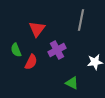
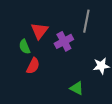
green semicircle: (16, 50) -> (25, 47), moved
purple cross: (57, 50) -> (64, 41), moved

